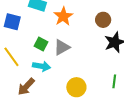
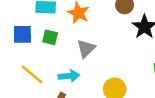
green square: (41, 44) -> (50, 37), moved

